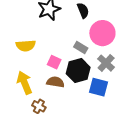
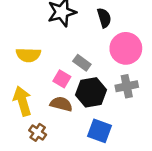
gray rectangle: (81, 48) -> (82, 63), moved
gray cross: (106, 63) -> (127, 86), turned 30
blue square: (99, 87) -> (99, 131), moved

